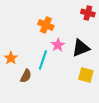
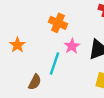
orange star: (11, 58) -> (17, 45), moved

